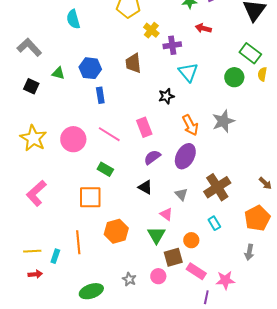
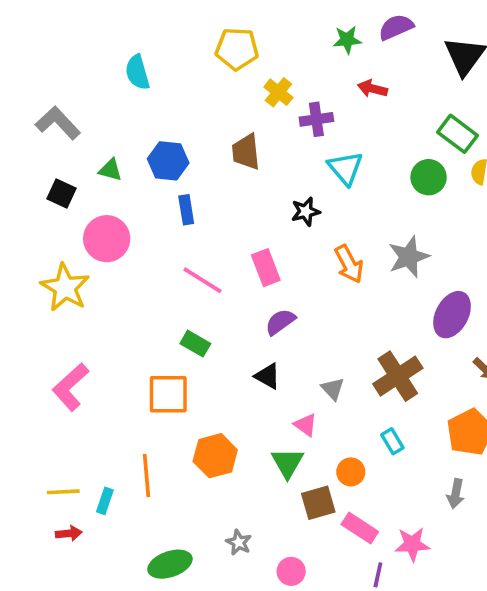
pink circle: (73, 139) -> (107, 239), moved
purple ellipse: (185, 156) -> (452, 315), moved
pink circle: (158, 276) -> (291, 571), moved

